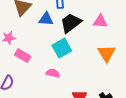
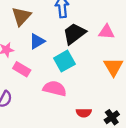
blue triangle: (46, 19) -> (37, 41), moved, turned -35
pink semicircle: (53, 73) -> (55, 88), size x1.5

